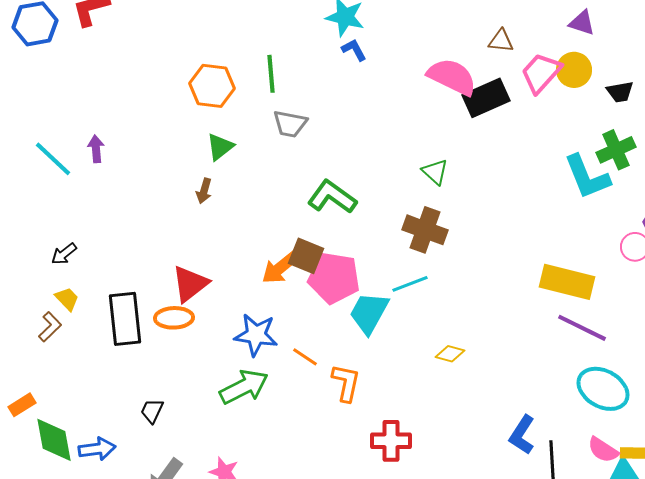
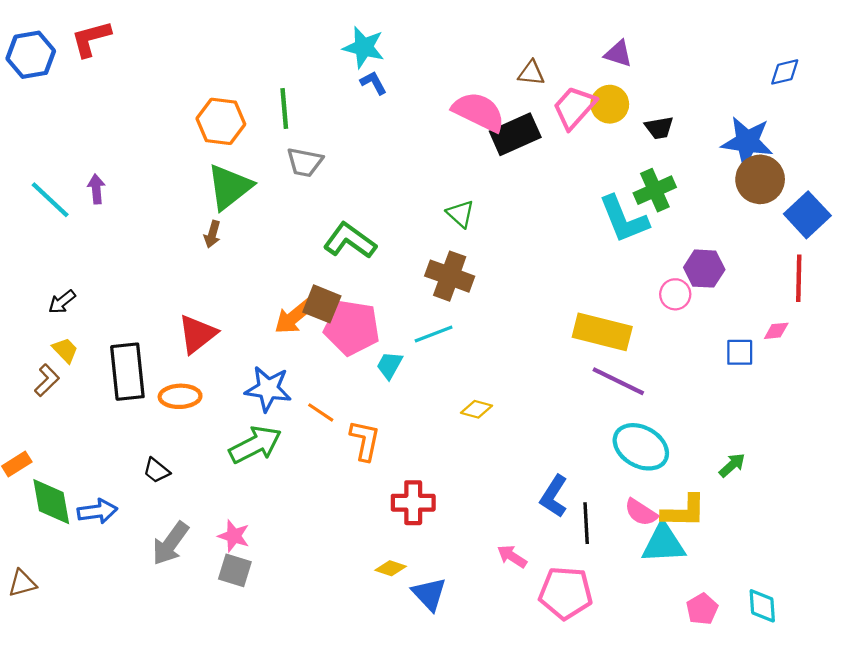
green triangle: (220, 147) -> (229, 187), size x1.6
cyan trapezoid: (369, 313) -> (390, 365), size x0.6
orange ellipse: (174, 318) -> (180, 396), moved
black trapezoid: (152, 411) -> (156, 470), turned -76

